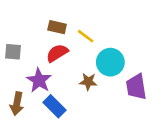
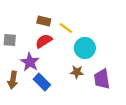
brown star: (88, 82) -> (77, 72), moved
purple trapezoid: (136, 87) -> (102, 79), moved

